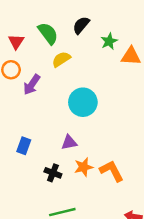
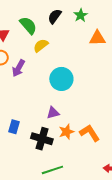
green star: (109, 41) -> (81, 15), moved
blue rectangle: (24, 146) -> (14, 127), moved
black cross: (53, 173) -> (42, 139), size x1.5

